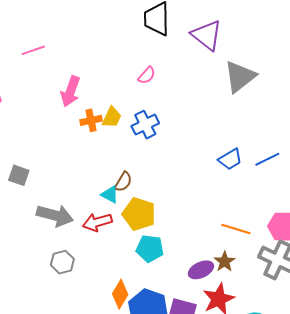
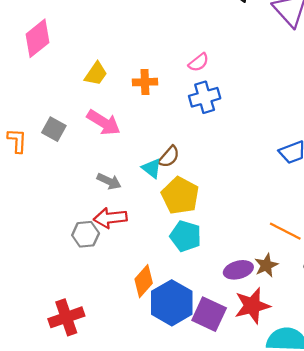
pink semicircle: (147, 75) -> (199, 62), moved
pink arrow: (70, 91) -> (104, 123), moved, turned -88
yellow trapezoid: (112, 117) -> (96, 74), moved
gray arrow: (55, 215) -> (109, 181), moved, size x0.6
red arrow: (97, 222) -> (110, 218), moved

